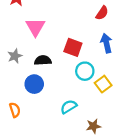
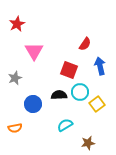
red semicircle: (102, 13) -> (85, 44), moved
black semicircle: (43, 60) -> (59, 95), moved
orange semicircle: (15, 110) -> (15, 128), turned 96

